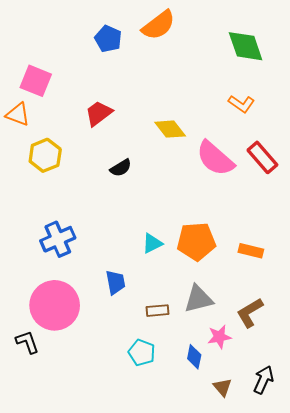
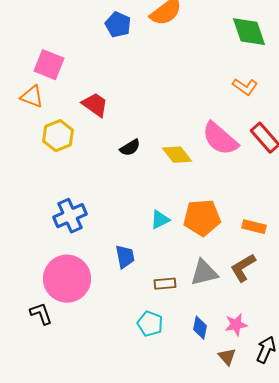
red trapezoid: (99, 113) -> (95, 105), moved, turned 72
yellow diamond: (170, 129) -> (177, 155), moved
brown L-shape: (250, 313) -> (243, 268), moved
pink star: (219, 337) -> (236, 325), moved

